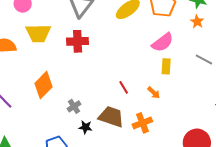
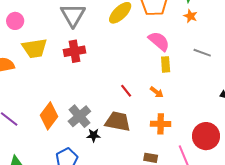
pink semicircle: (163, 42) -> (159, 41), turned -95
orange diamond: (44, 85) -> (49, 116), moved
gray cross: (74, 106) -> (79, 116), size x1.6
orange cross: (142, 123) -> (161, 124), moved, turned 30

